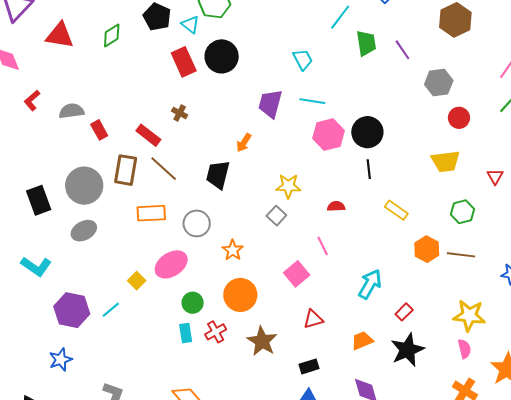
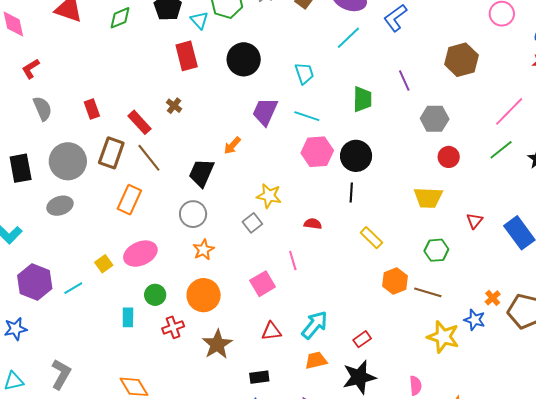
green trapezoid: (366, 43) -> (362, 99), moved
black circle: (222, 56) -> (244, 59), moved
gray semicircle: (71, 111) -> (43, 109), moved, turned 65
orange rectangle: (151, 213) -> (129, 200), turned -72
gray circle: (197, 223) -> (193, 214), moved
cyan arrow: (370, 284) -> (315, 325), moved
yellow star: (469, 316) -> (443, 337), moved
cyan rectangle: (186, 333) -> (128, 317), moved

